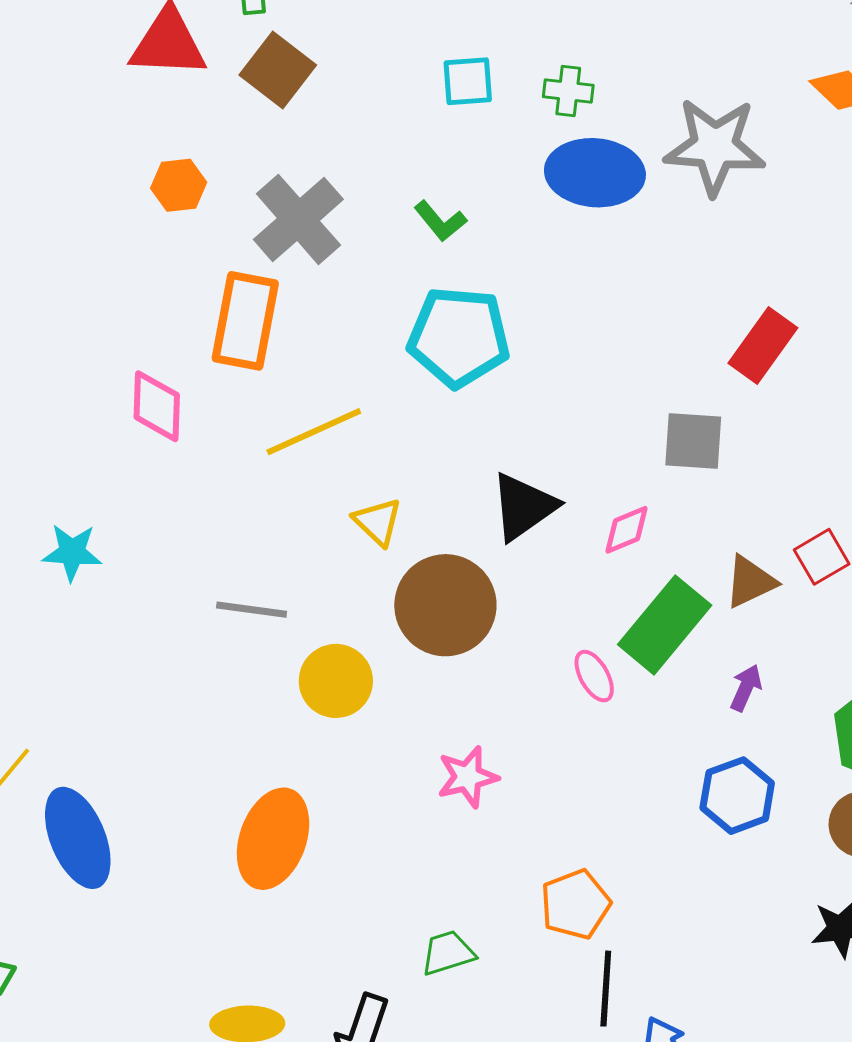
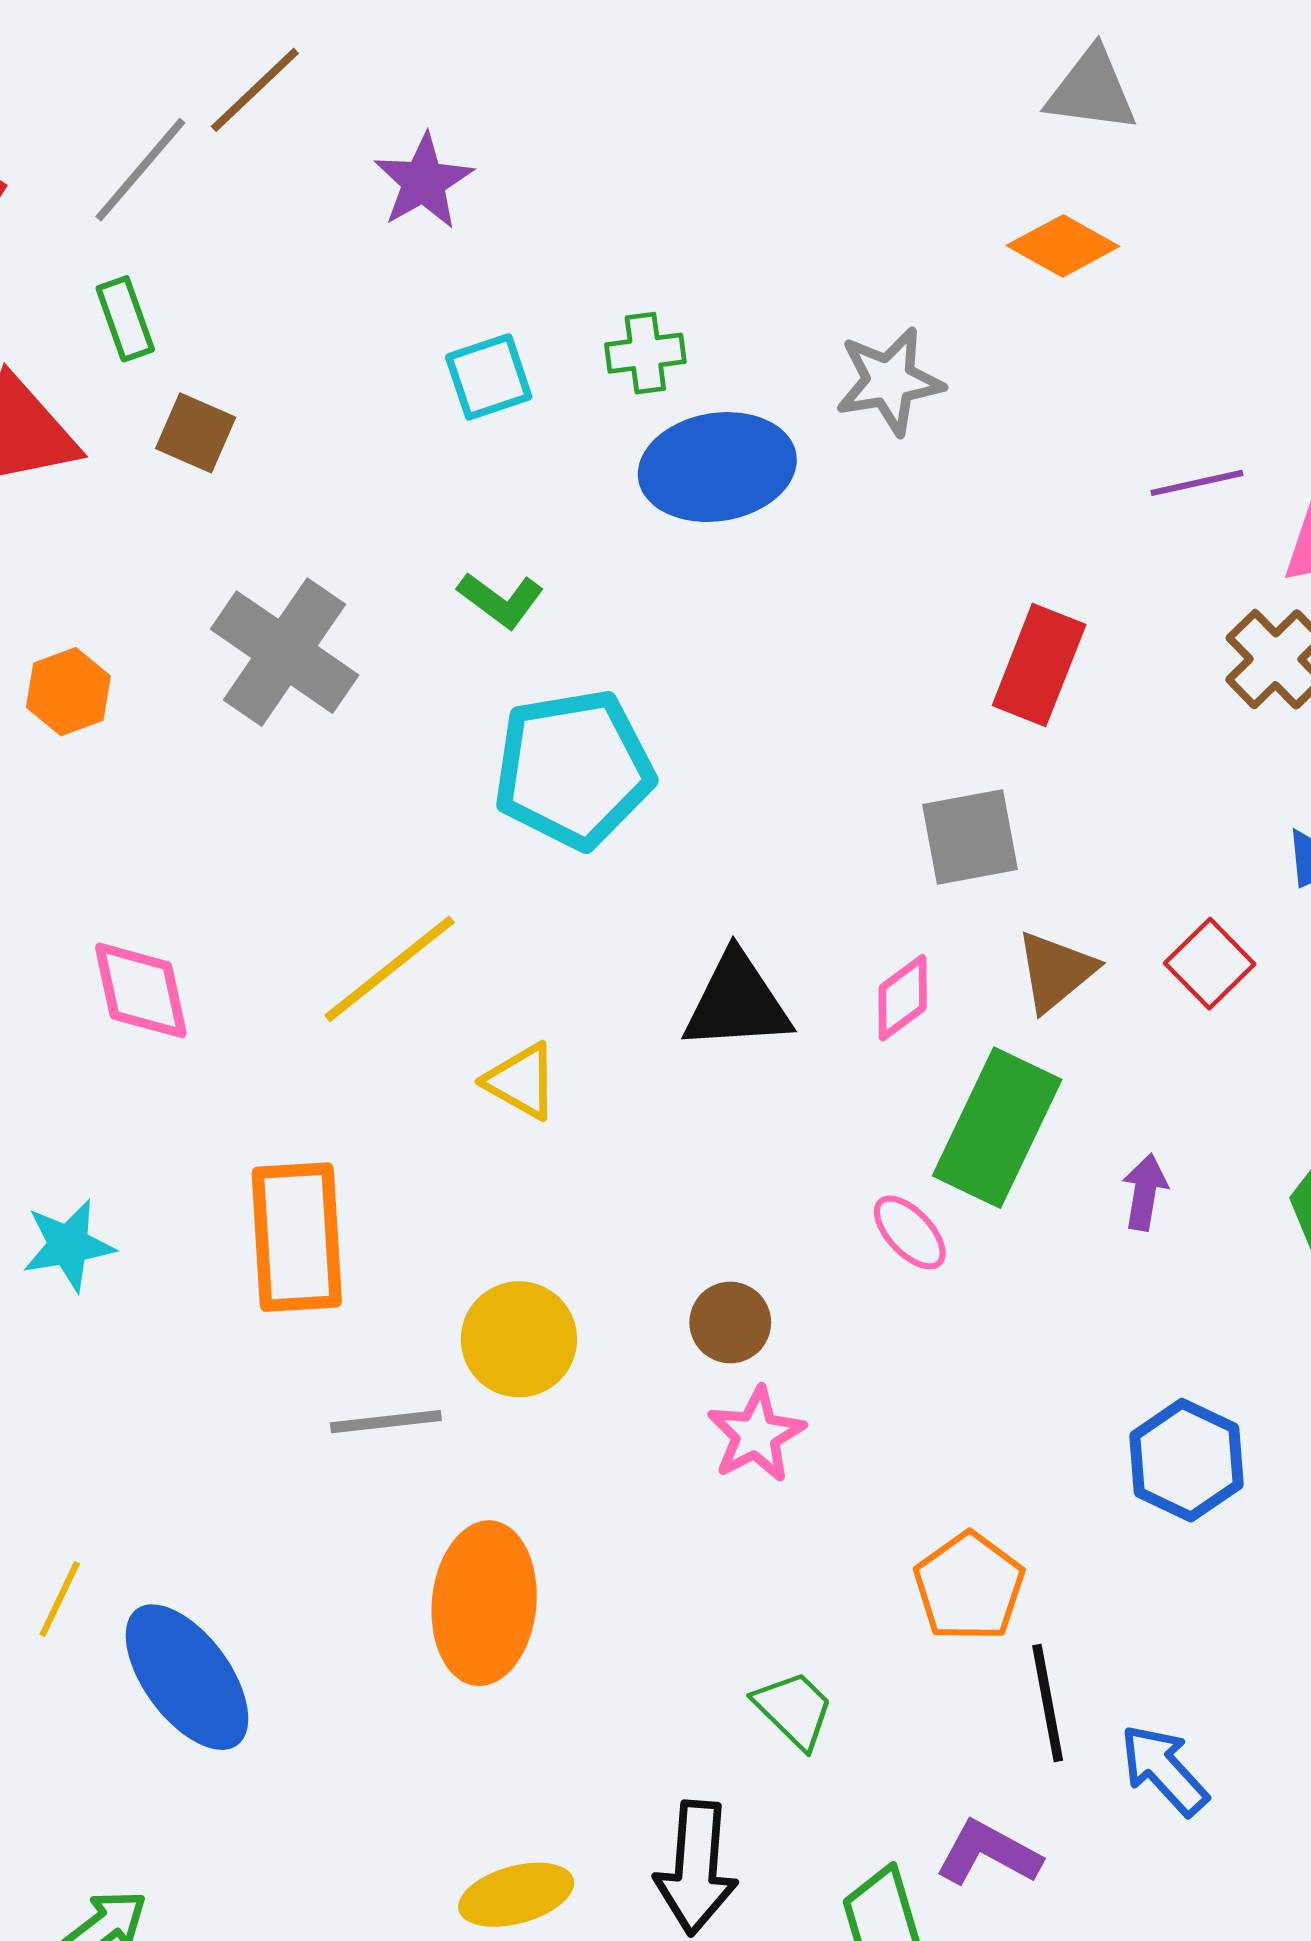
brown square: (278, 70) -> (196, 433), size x0.7
gray star: (715, 147) -> (889, 381), size x0.7
orange hexagon: (179, 185) -> (68, 692), moved
orange rectangle: (245, 321) -> (297, 1237), moved
black triangle: (523, 507) -> (737, 1002), turned 46
brown triangle: (750, 582) -> (1056, 971), moved
brown circle: (445, 605) -> (730, 1322), moved, size x0.5
gray line: (252, 610) -> (386, 1422), moved
blue hexagon: (737, 796) -> (1186, 1460), moved
green trapezoid: (448, 953) -> (794, 1710), turned 76

